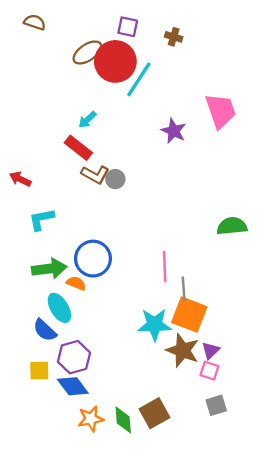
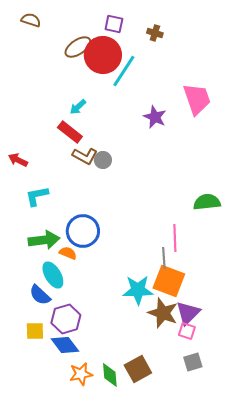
pink line: (165, 266) -> (175, 238), moved
purple triangle: (211, 350) -> (188, 313), size x1.5

